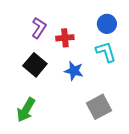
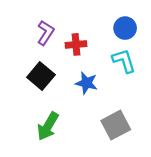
green arrow: (26, 110) -> (48, 126), moved

